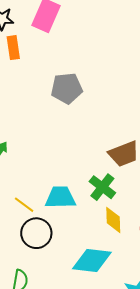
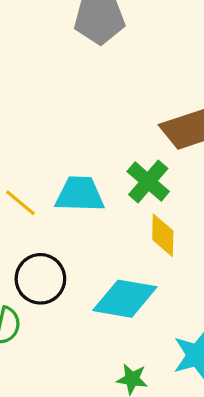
black circle: (36, 233) -> (40, 279), moved

